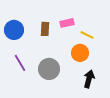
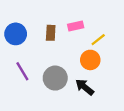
yellow line: (87, 35) -> (98, 40), turned -64
black arrow: (89, 79) -> (85, 87), moved, turned -66

